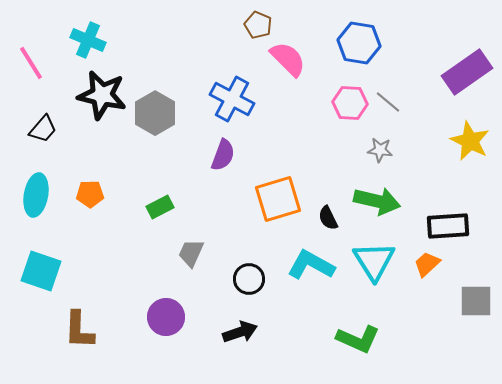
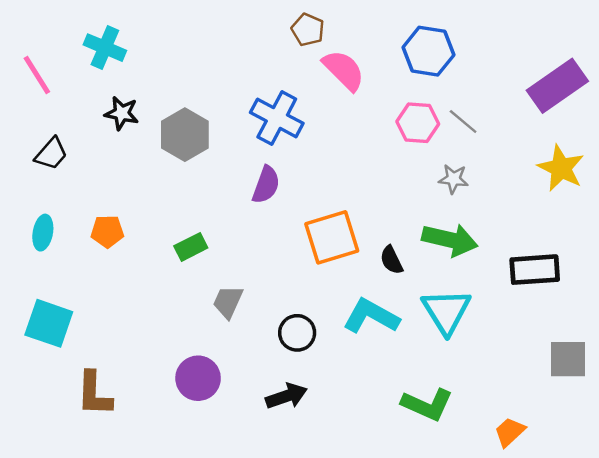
black star: (102, 95) -> (122, 113), size x0.6
cyan ellipse: (36, 195) -> (43, 233), size x0.7
orange trapezoid: (427, 264) -> (510, 432), moved

